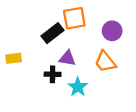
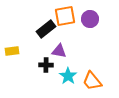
purple circle: (112, 31) -> (90, 19), moved
orange trapezoid: (105, 62) -> (92, 81), moved

